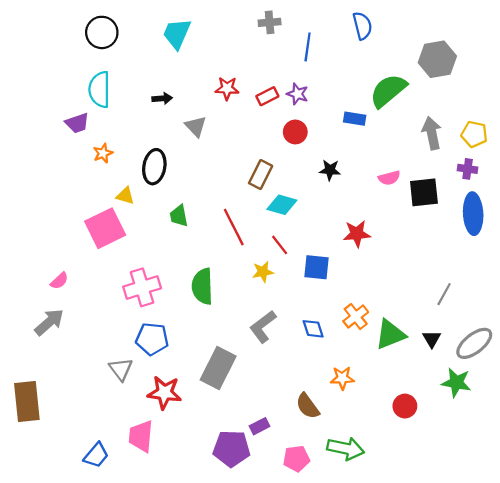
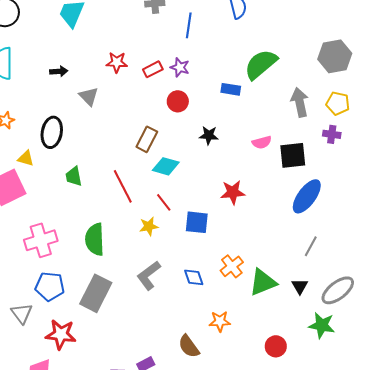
gray hexagon: (437, 59) -> (335, 56), moved
blue ellipse: (473, 214) -> (307, 196), moved, turned 39
gray rectangle: (218, 368) -> (96, 293), moved

